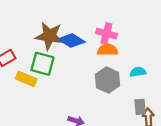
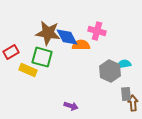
blue diamond: (71, 41) -> (67, 37), turned 30
orange semicircle: (108, 50) -> (81, 45), moved
gray hexagon: (108, 80) -> (110, 71), moved

